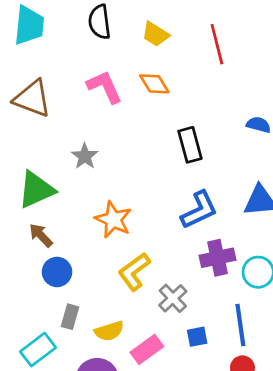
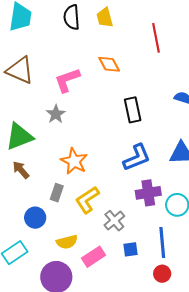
yellow trapezoid: (155, 34) -> (105, 18), moved, turned 40
pink L-shape: (105, 87) -> (67, 80), moved, turned -88
blue circle: (57, 272) -> (35, 218), moved
gray rectangle: (70, 317) -> (57, 193), moved

